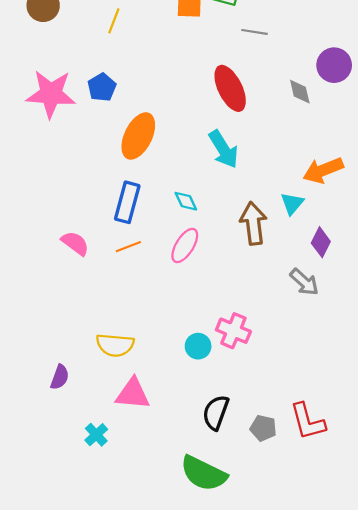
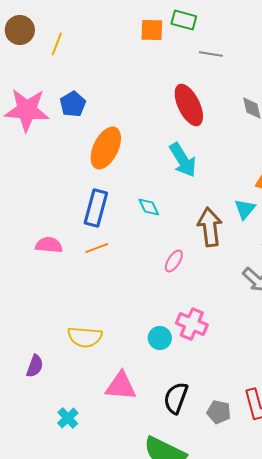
yellow line: (114, 21) -> (57, 44), moved
pink semicircle: (75, 243) -> (49, 245), turned -32
pink ellipse: (185, 245) -> (174, 261), moved, size x0.7
pink triangle: (133, 394) -> (121, 386), moved

